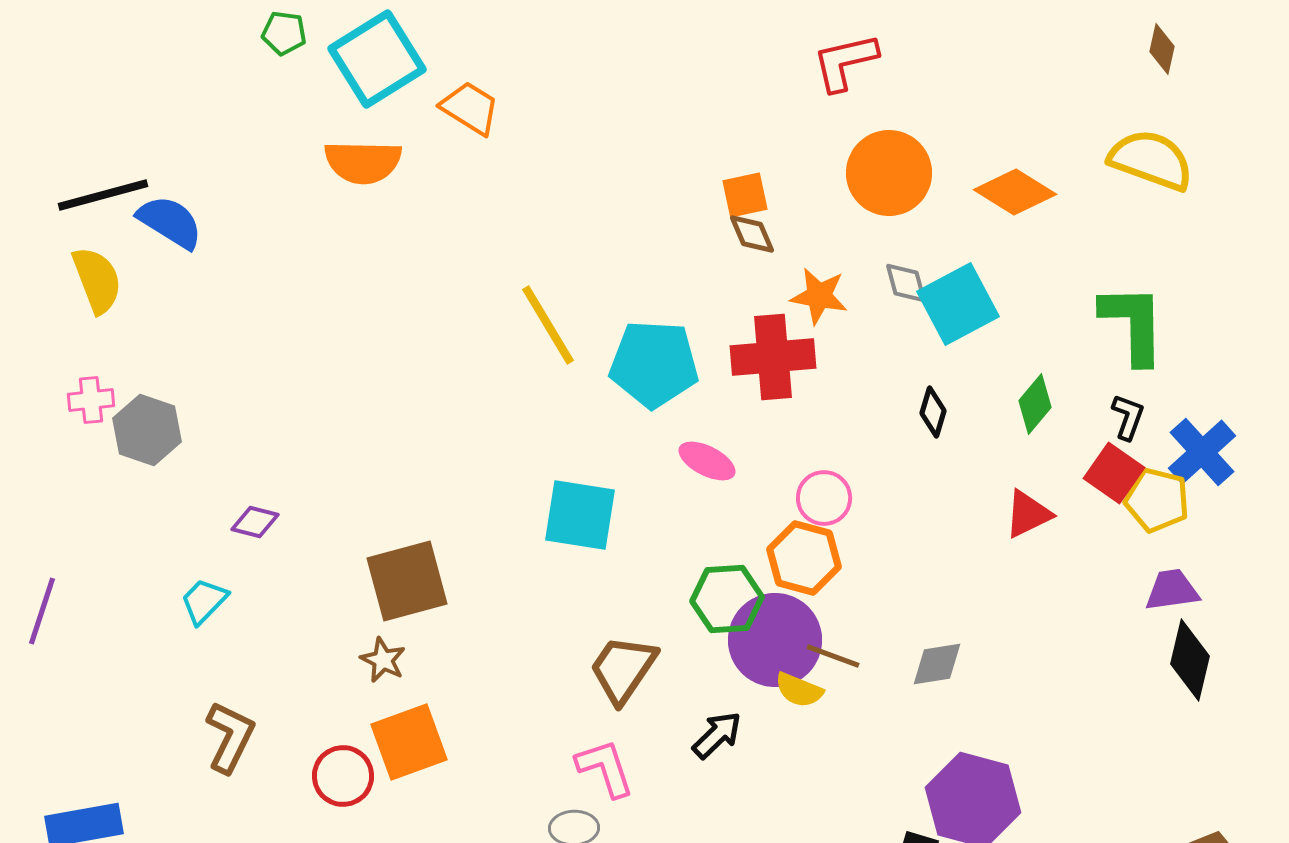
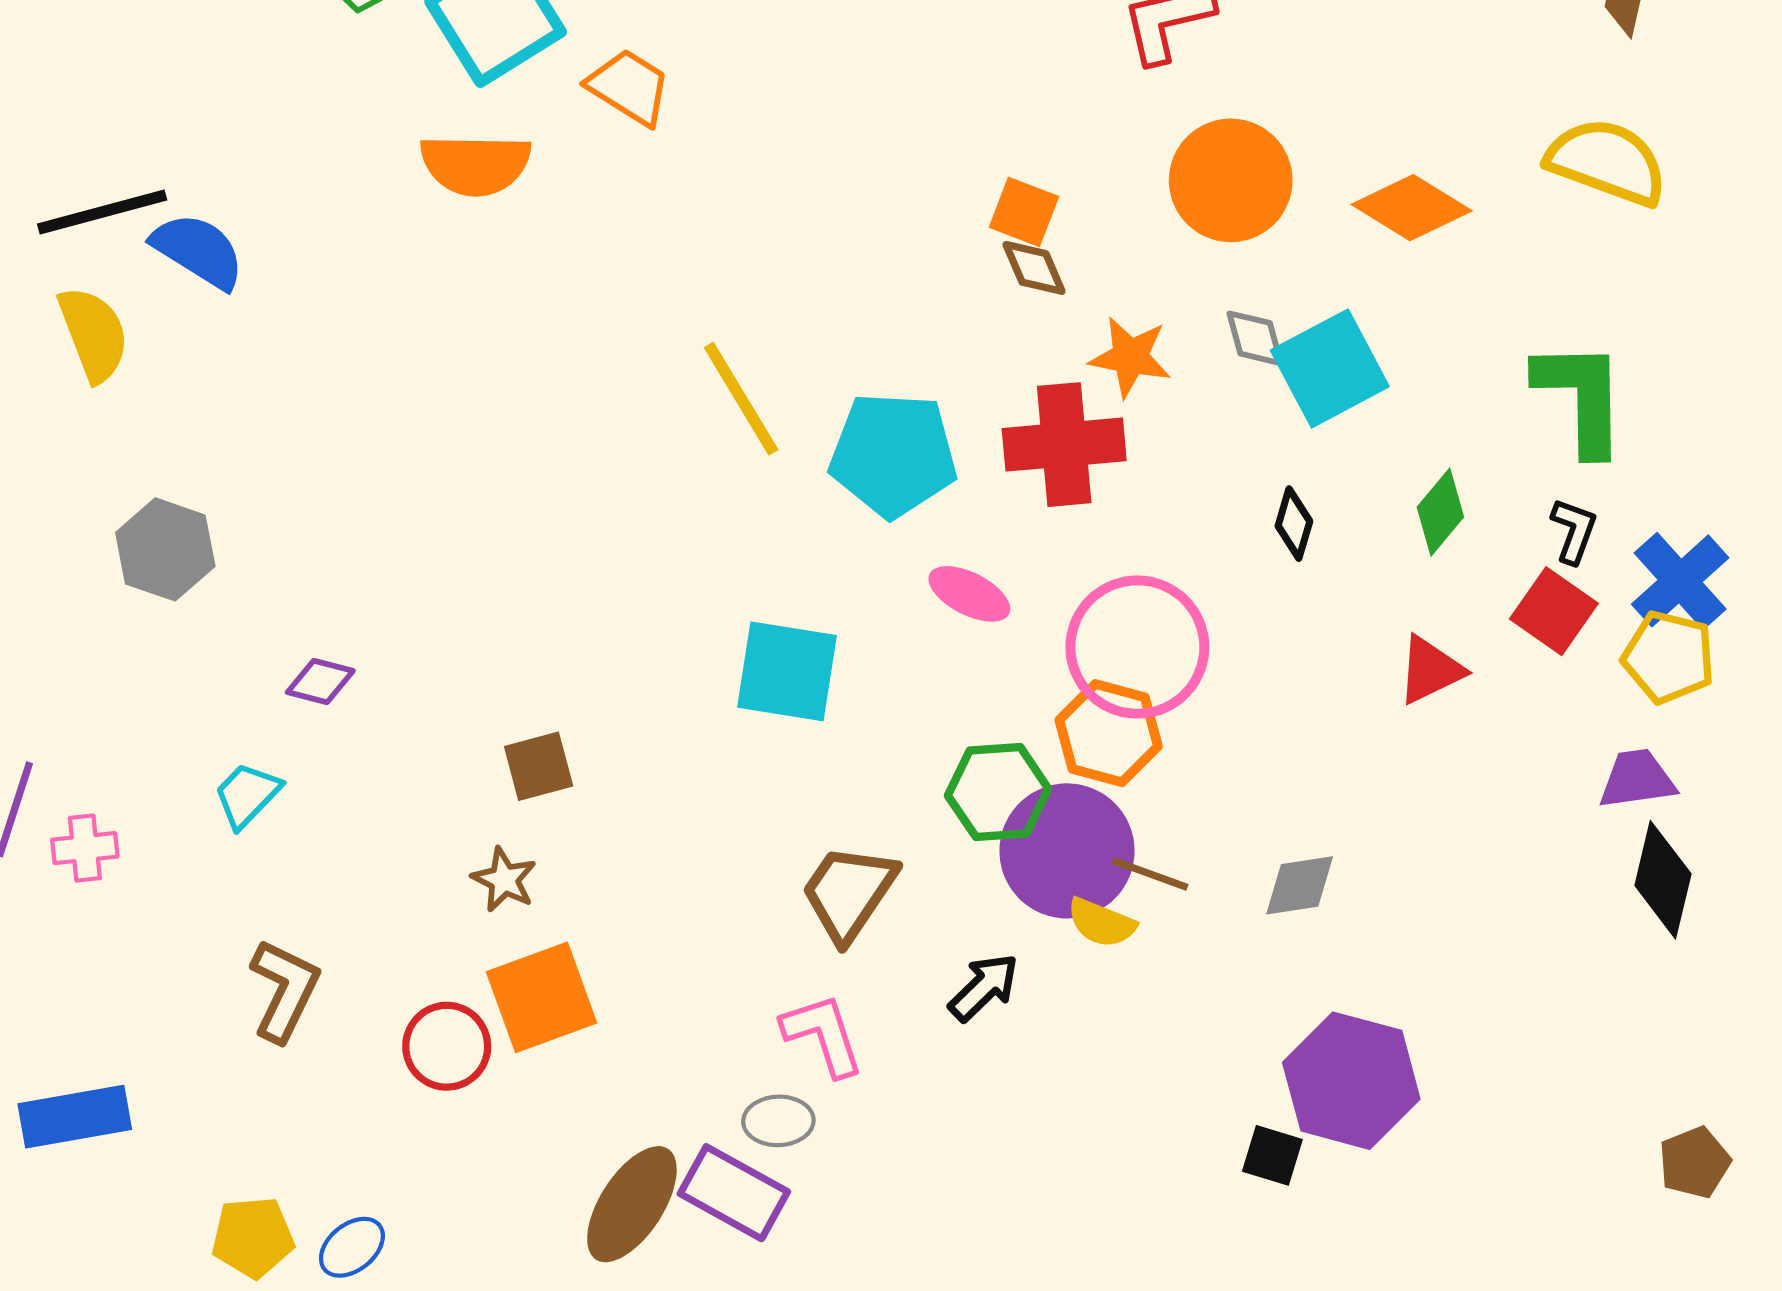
orange square: (745, 195) -> (1024, 212), turned 33
pink cross: (91, 400) -> (85, 848), moved
pink circle: (824, 498) -> (1137, 647), size x1.8
yellow pentagon: (1157, 500) -> (1669, 657), moved
brown square: (407, 581) -> (539, 766), size x0.6

